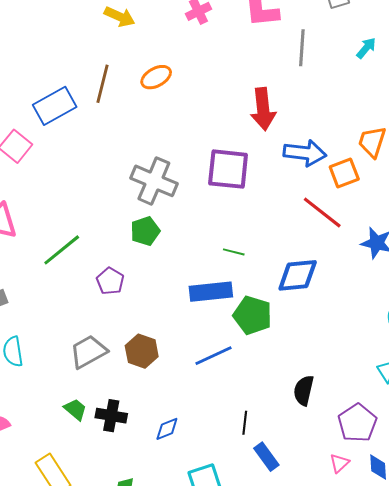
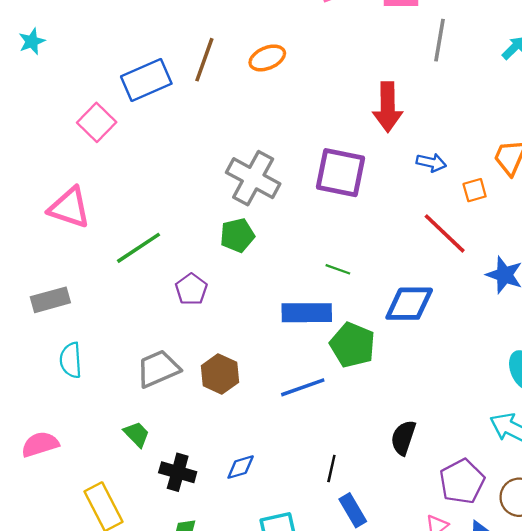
blue arrow: (305, 153) -> (431, 163), size x0.6
orange square: (344, 173) -> (475, 190), size x0.7
black cross: (111, 416) -> (178, 472), moved

